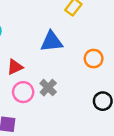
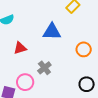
pink circle: (23, 92) -> (25, 82), moved

